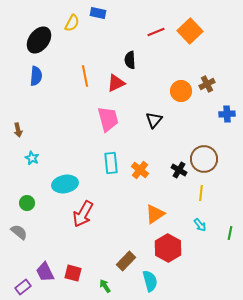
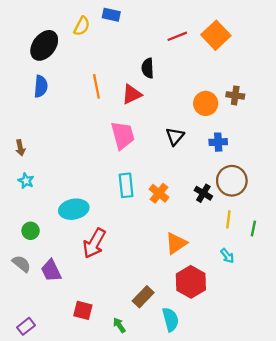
brown cross: (207, 84) -> (235, 95), turned 35
blue cross: (227, 114) -> (218, 142), moved
cyan star: (32, 158) -> (26, 181), moved
green line: (230, 233) -> (253, 228), moved
purple trapezoid: (45, 272) -> (51, 271), moved

